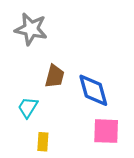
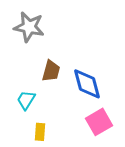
pink square: (106, 131) -> (99, 122), turned -32

